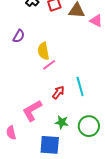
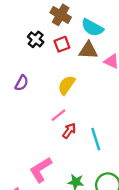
yellow semicircle: (43, 51) -> (67, 85), moved, turned 48
red arrow: (58, 92) -> (69, 131), moved

